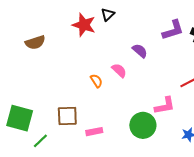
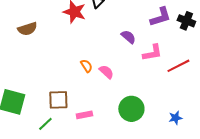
pink semicircle: (119, 70) -> (106, 72), moved
pink L-shape: (165, 106) -> (152, 53), moved
green line: (40, 141) -> (45, 124), moved

